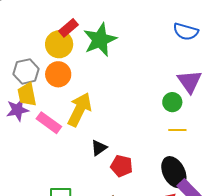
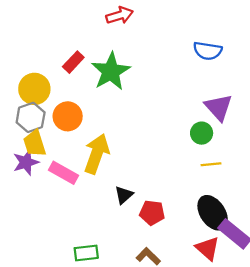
yellow circle: (59, 44) -> (34, 89), moved

